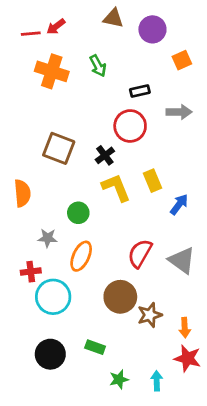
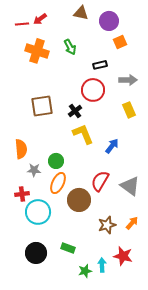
orange square: (182, 60) -> (120, 42), moved
brown square: (59, 148) -> (42, 106), turned -30
yellow rectangle: (152, 181) -> (129, 110), moved
orange semicircle: (22, 193) -> (21, 149), moved
blue arrow: (179, 204) -> (112, 146), moved
green circle: (78, 213) -> (56, 161), moved
brown circle: (120, 297) -> (79, 200), moved
orange arrow: (185, 328) -> (132, 223), moved, turned -136
red star: (187, 358) -> (123, 256), moved
cyan arrow: (157, 381) -> (102, 265), moved

